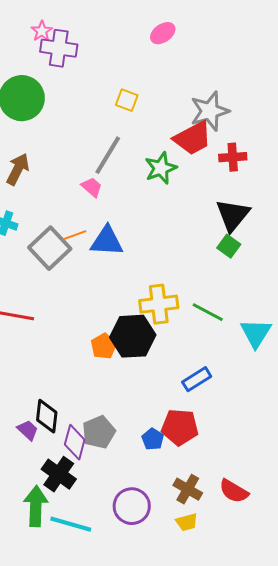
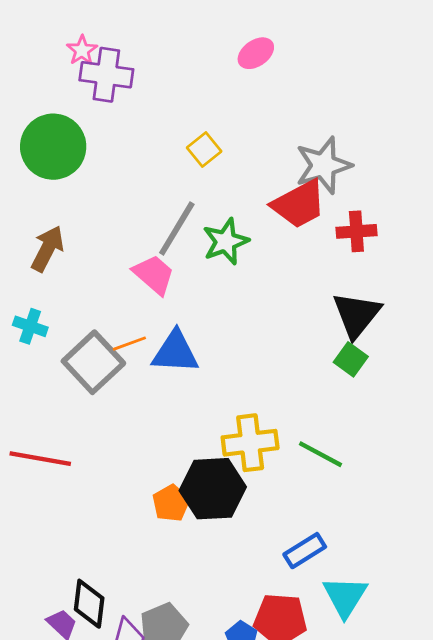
yellow square: (127, 100) -> (204, 149), turned 30
green star: (161, 168) -> (226, 241), moved
pink trapezoid: (92, 187) -> (154, 275), size x1.4
cyan triangle: (256, 333) -> (345, 597), moved

